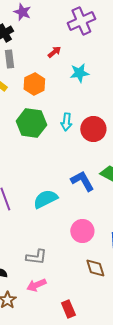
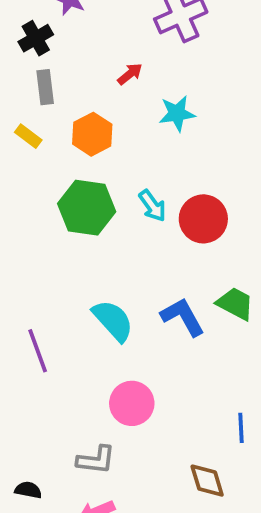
cyan arrow: (66, 122) -> (152, 206), turned -42
cyan semicircle: (45, 199) -> (113, 321), moved, turned 75
pink circle: (82, 231) -> (132, 403), moved

